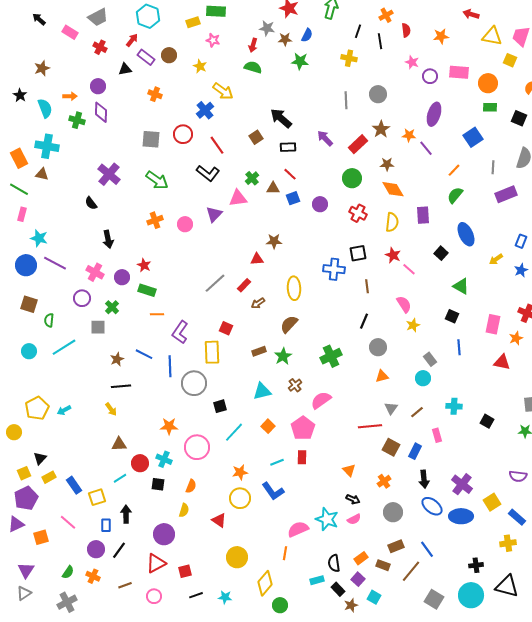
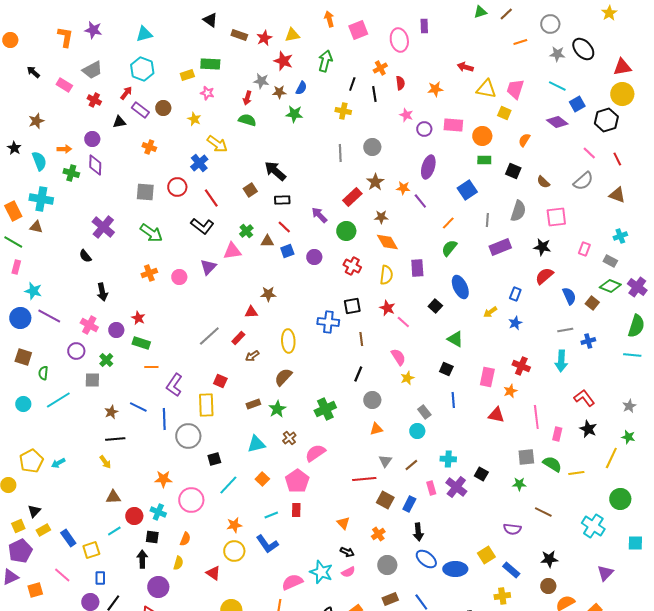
purple arrow: (325, 138) -> (319, 215), moved
purple cross: (462, 484) -> (456, 487), moved
black arrow: (126, 514) -> (142, 559), moved

